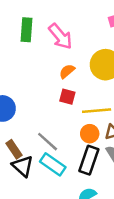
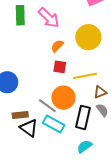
orange circle: (90, 134) -> (63, 98), moved, size x1.5
brown rectangle: (14, 149) -> (20, 115), turned -56

